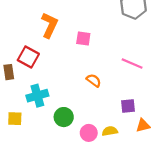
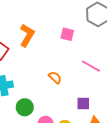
orange L-shape: (50, 25) -> (27, 35), moved
pink square: (83, 38) -> (67, 34), moved

